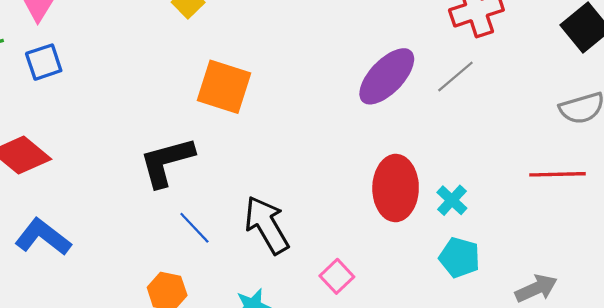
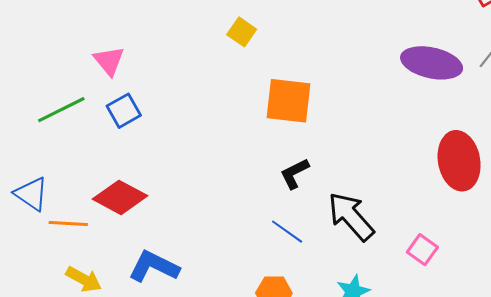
purple ellipse: (387, 76) -> (432, 63), turned 70
black L-shape: (167, 162) -> (295, 174), moved, size x0.6

